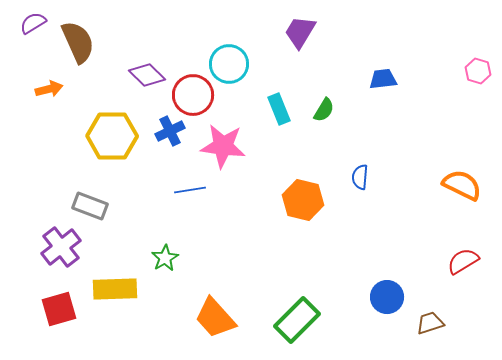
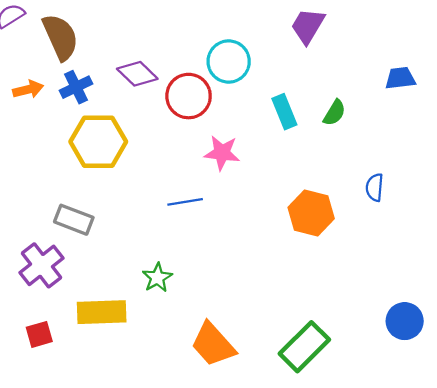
blue cross: (170, 131) -> (76, 87), moved
pink star: (223, 146) -> (222, 153), size x0.7
red square: (59, 309) -> (39, 334), size x0.7

